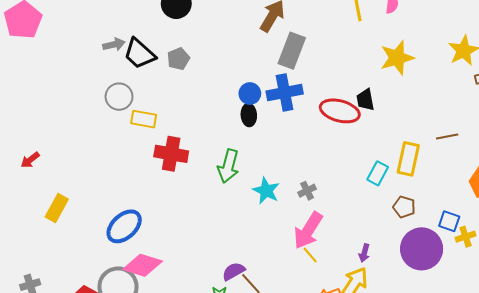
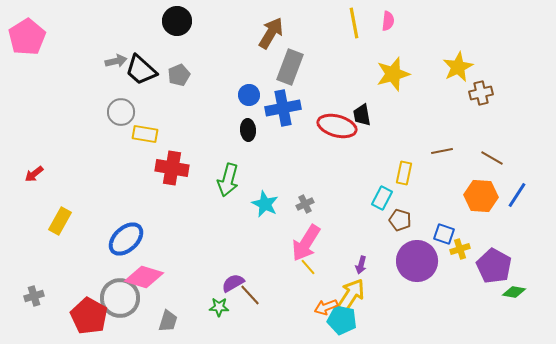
blue circle: (250, 94) -> (249, 95), moved
yellow rectangle: (408, 159) -> (404, 173), size x0.7
cyan rectangle: (378, 173) -> (382, 198), moved

